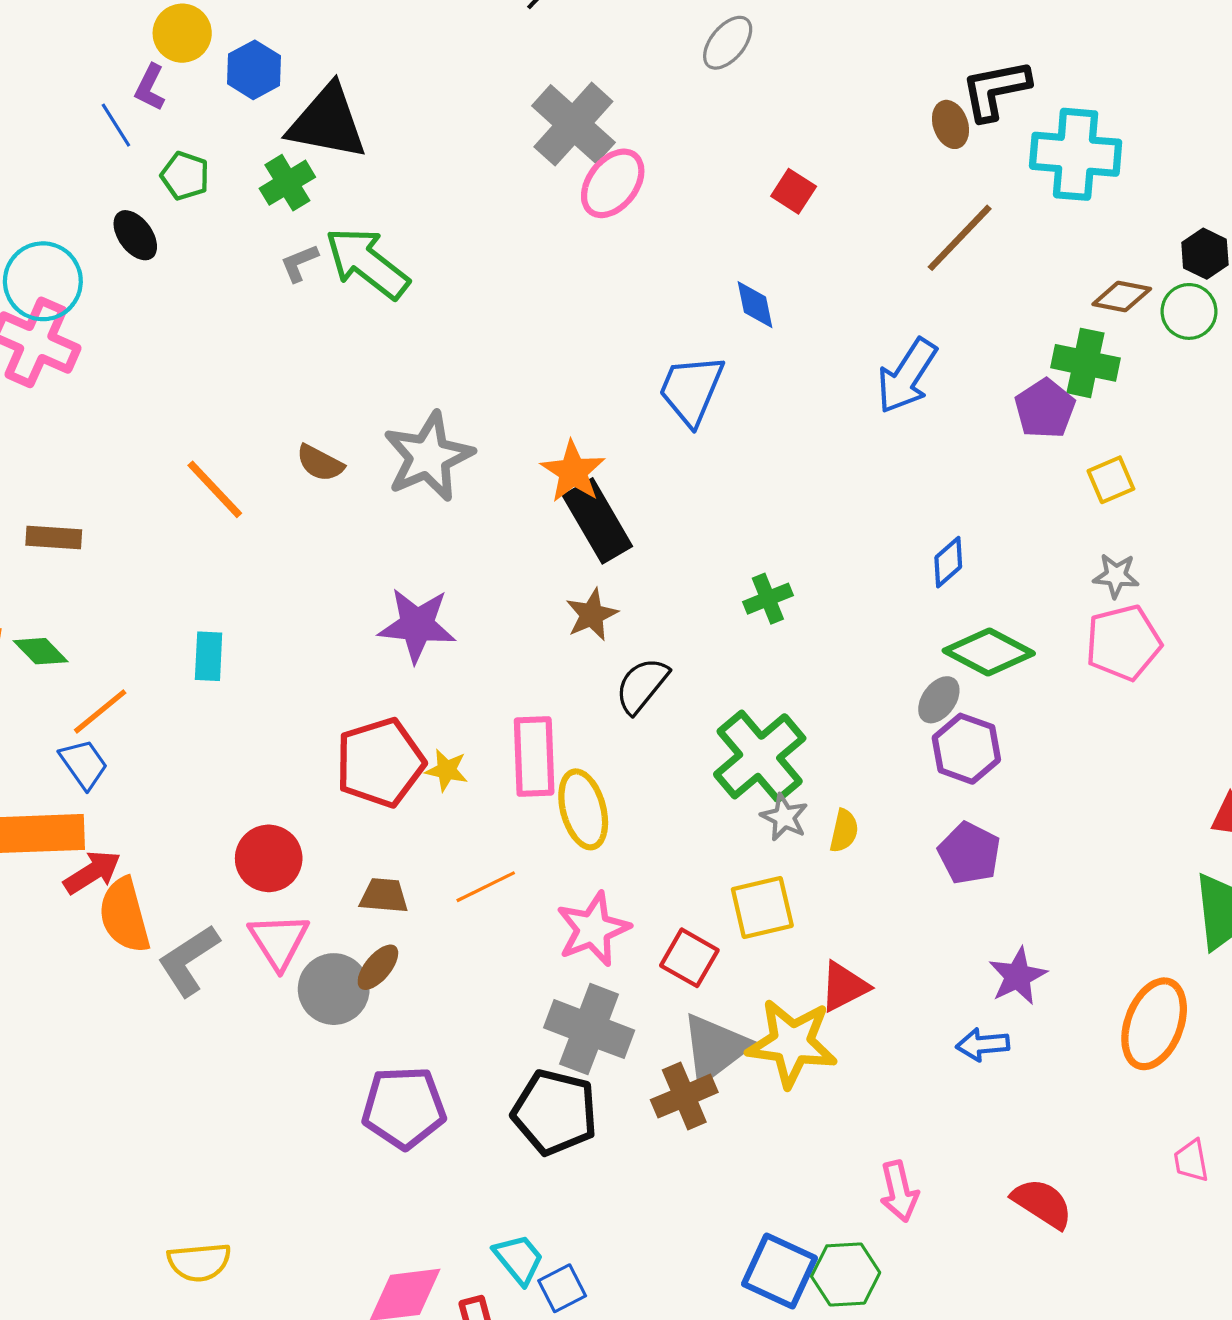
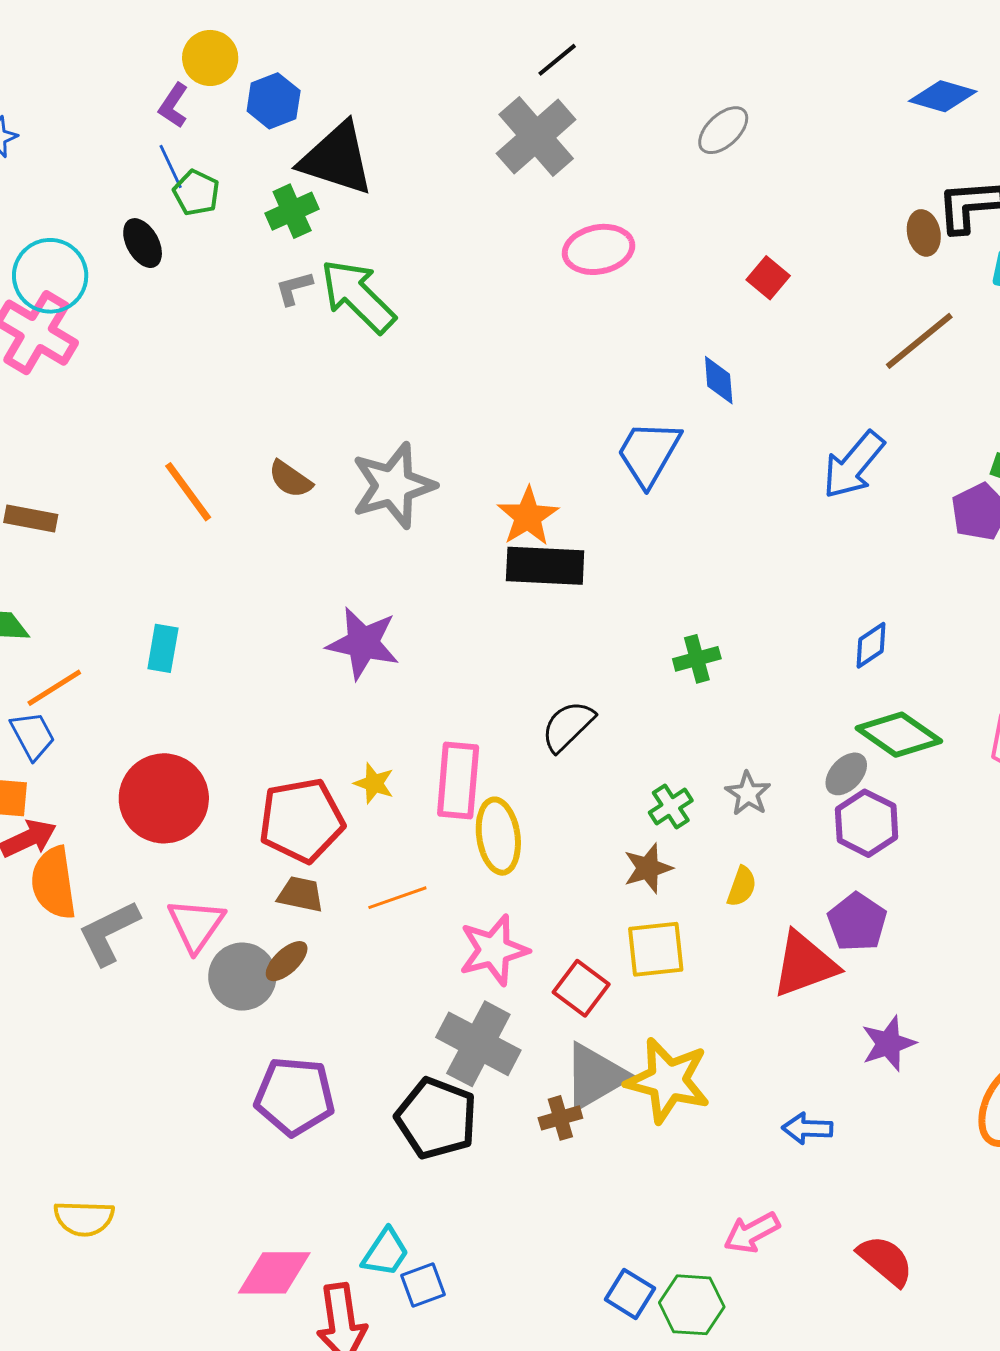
gray cross: (573, 124) -> (536, 137), moved
blue line: (116, 125) -> (171, 166), moved
pink ellipse: (613, 183) -> (599, 249), turned 34
black rectangle: (597, 521) -> (545, 566), turned -64
brown star: (592, 615) -> (648, 868), moved
green cross: (760, 756) -> (671, 806), size x0.5
red pentagon: (380, 763) -> (302, 820), moved
gray star: (784, 817) -> (748, 794), moved
red circle: (269, 858) -> (164, 798), moved, size x1.4
red triangle: (844, 987) -> (805, 964), moved, size x1.4
blue arrow: (983, 1045) -> (807, 1128), moved
brown cross: (684, 1096) -> (560, 1118), size x0.7
pink arrow: (899, 1191) -> (752, 1233), turned 68
cyan trapezoid: (519, 1259) -> (385, 1253), turned 66
blue square: (780, 1271) -> (630, 1294), size x0.7

